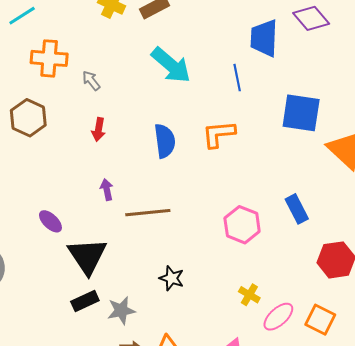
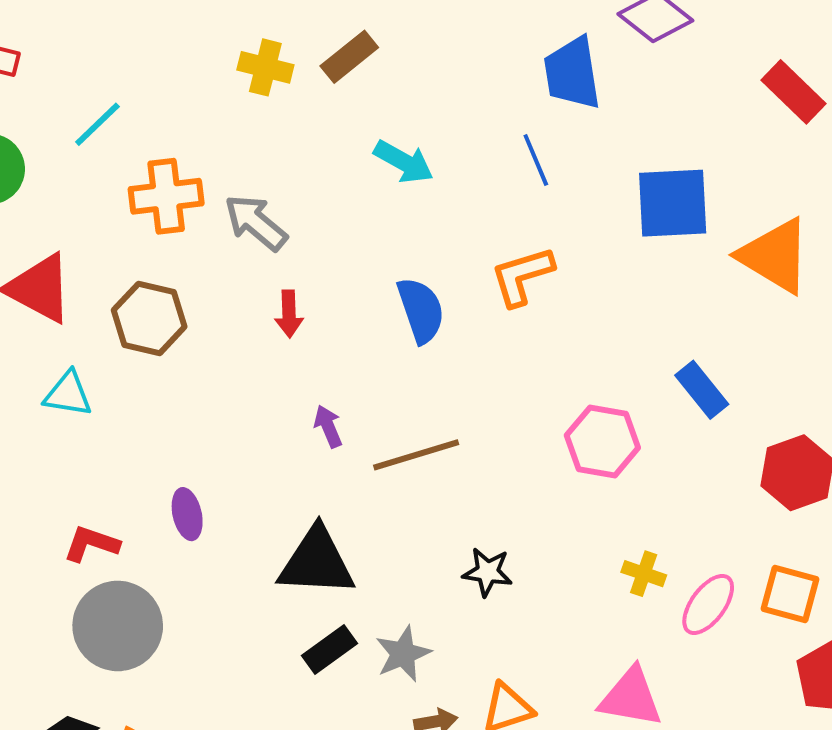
cyan arrow: (171, 65) -> (404, 162), size x0.7
gray arrow: (91, 81) -> (256, 222), size x1.6
purple ellipse: (50, 221) -> (187, 514), moved, turned 45
black triangle: (87, 256) -> (317, 562), turned -42

